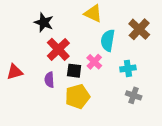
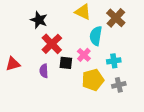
brown cross: (139, 29) -> (116, 18), moved
gray cross: (134, 95) -> (119, 85), turned -32
yellow pentagon: (77, 97) -> (93, 80), moved

